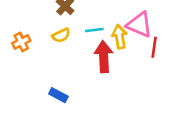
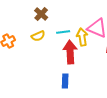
blue rectangle: (58, 95) -> (65, 81), moved, turned 64

